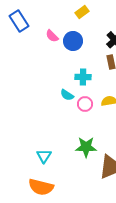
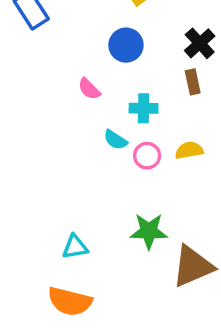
pink semicircle: (52, 36) -> (89, 89), moved
cyan triangle: (44, 156) -> (75, 247), turned 49

